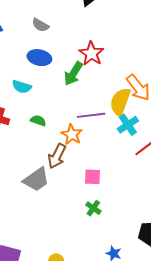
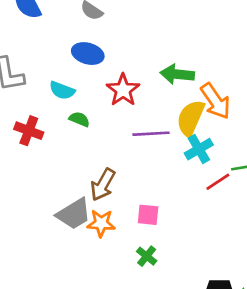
red star: (91, 53) -> (123, 90), moved
green arrow: (73, 74) -> (177, 74), moved, turned 60
green semicircle: (38, 121) -> (79, 119), moved
orange star: (72, 135) -> (101, 223), moved, turned -30

